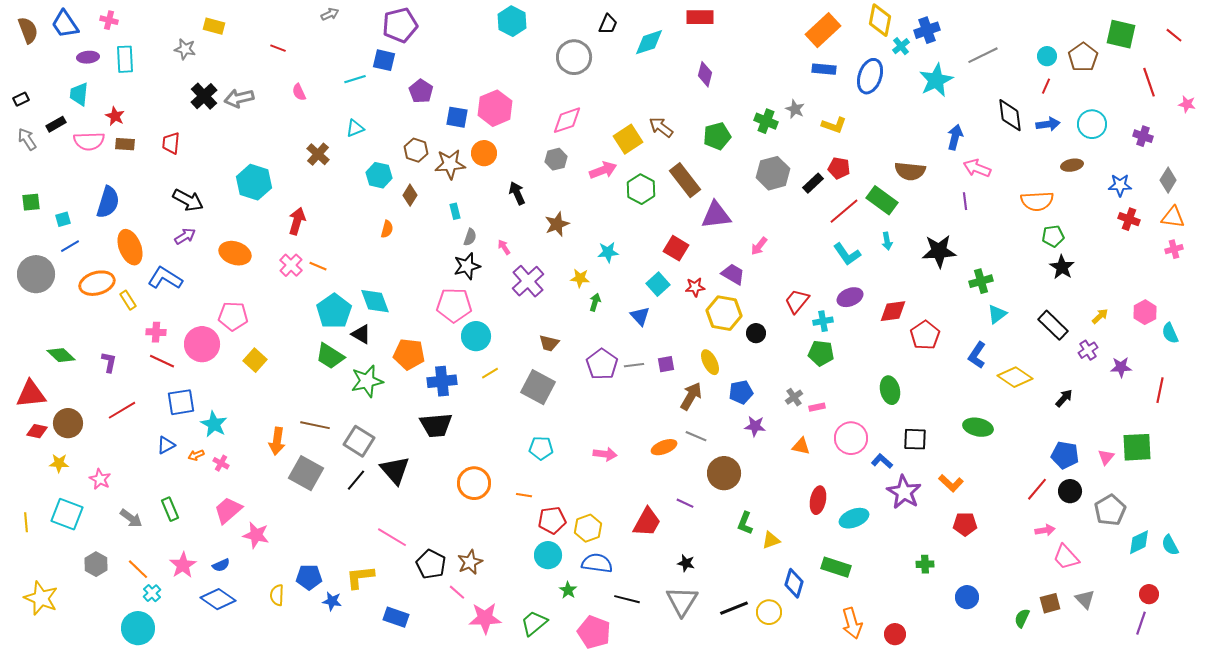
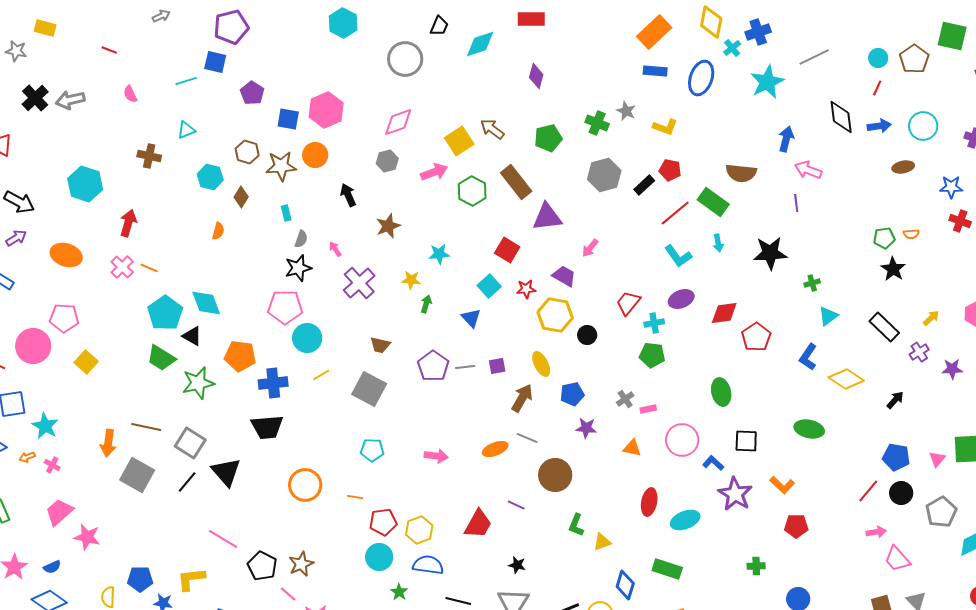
brown cross: (318, 154) -> (149, 156), turned -30
orange semicircle: (1037, 201) -> (911, 234), moved, size x0.5
green cross: (981, 281) -> (812, 283), size x0.7

